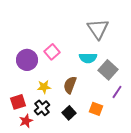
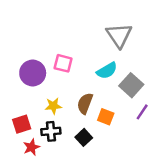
pink square: (52, 52) -> (63, 63), turned -35
cyan semicircle: (88, 58) -> (107, 71), turned -30
black cross: (42, 108) -> (51, 131), turned 35
orange square: (96, 109) -> (106, 117), moved

